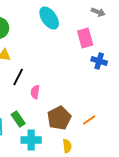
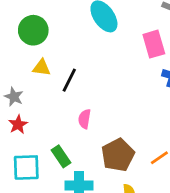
black line: (18, 77) -> (69, 80), moved

